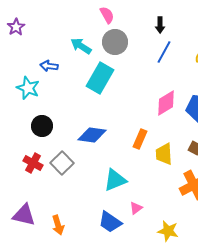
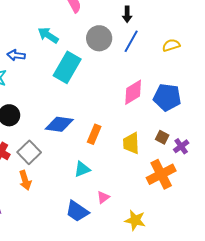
gray circle: (115, 42) -> (99, 38), moved
orange rectangle: (140, 139) -> (94, 134), moved
cyan triangle: (115, 180) -> (82, 169), size x0.7
orange arrow: (58, 225) -> (25, 180), moved

